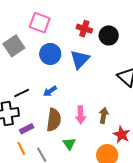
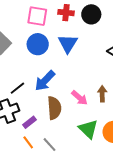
pink square: (40, 23) -> (37, 16), moved
blue arrow: (50, 91) -> (45, 81), size x1.6
pink arrow: (81, 115) -> (79, 98), turned -36
green triangle: (69, 144) -> (88, 129), moved, size x1.5

